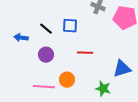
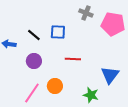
blue triangle: (122, 69) -> (110, 75), turned -36
pink line: (44, 87) -> (32, 93), turned -60

